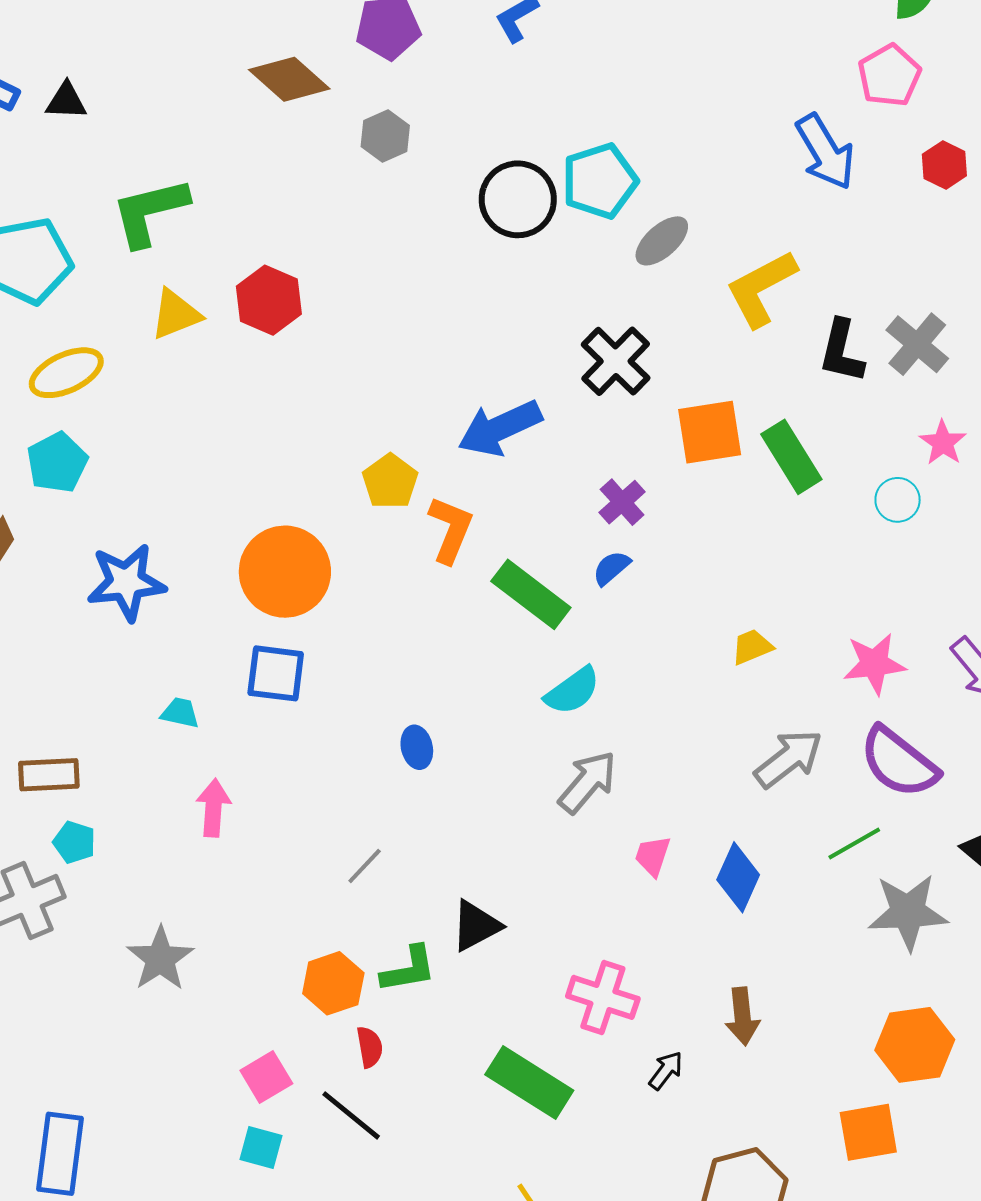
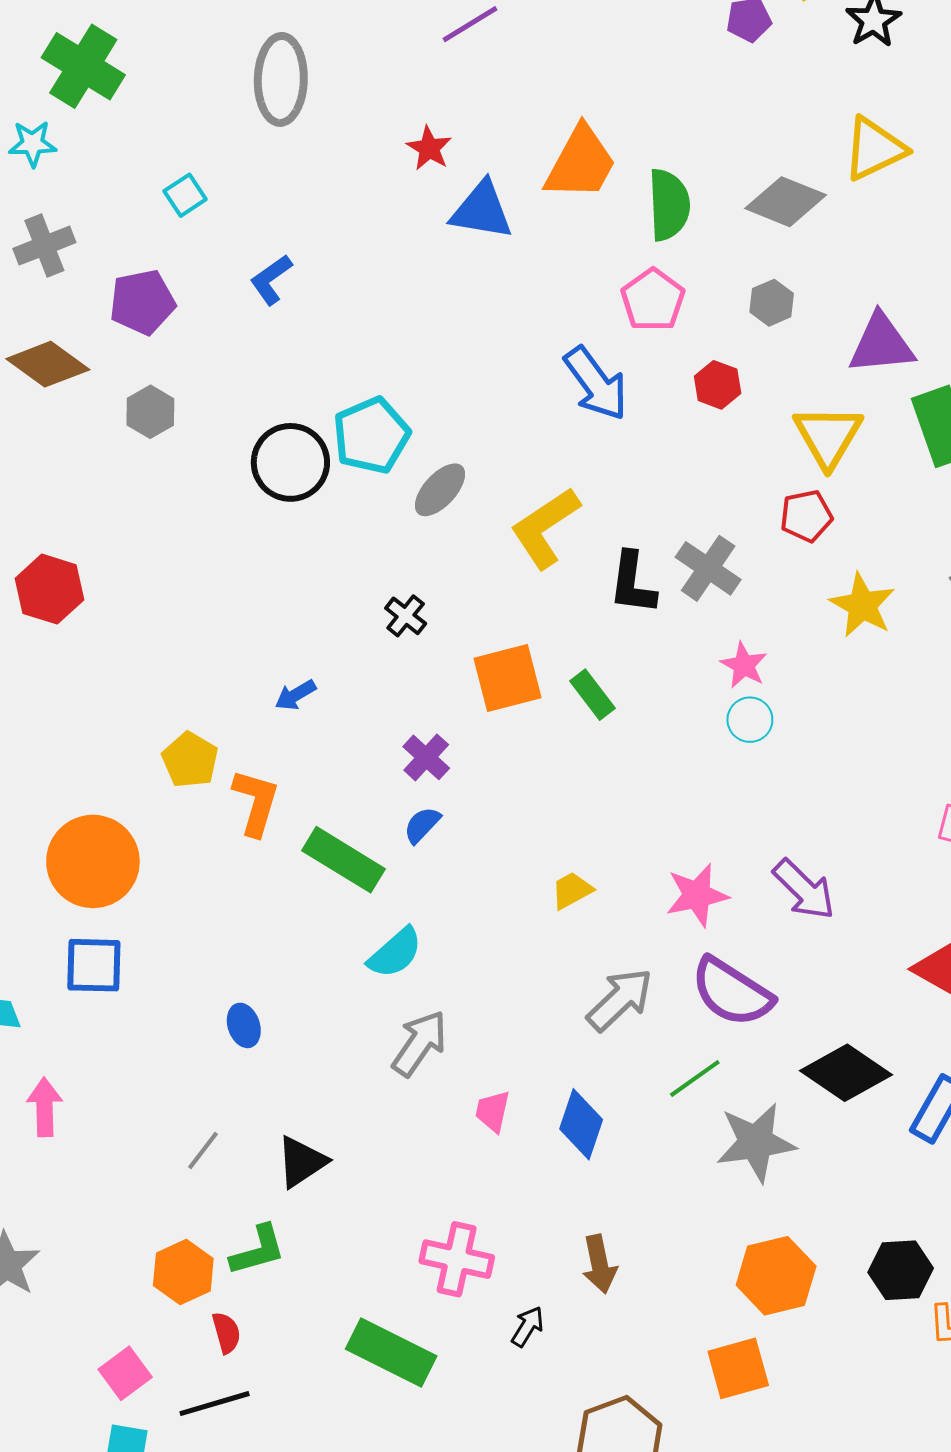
black cross: (616, 361) -> (406, 616), size x0.6
blue arrow: (500, 428) -> (295, 695), size x0.5
green rectangle: (791, 457) -> (593, 695), size x0.7
cyan circle: (898, 500) -> (750, 720), moved
black triangle: (476, 926) -> (302, 1162), moved
black line: (351, 1115) -> (215, 1404), turned -50

